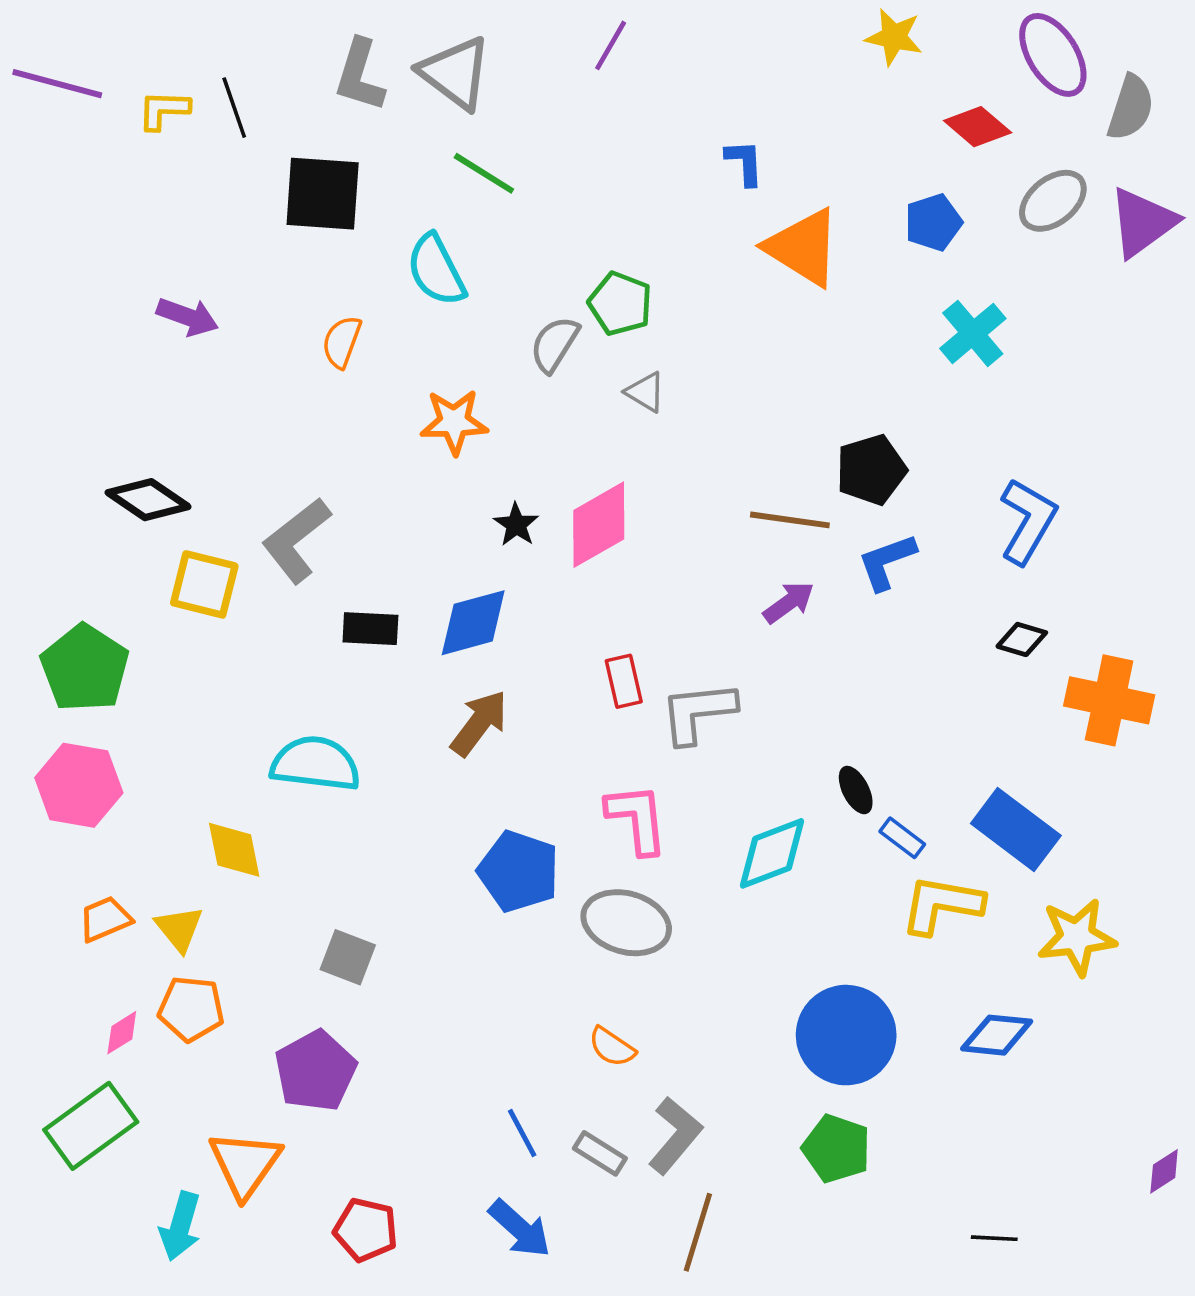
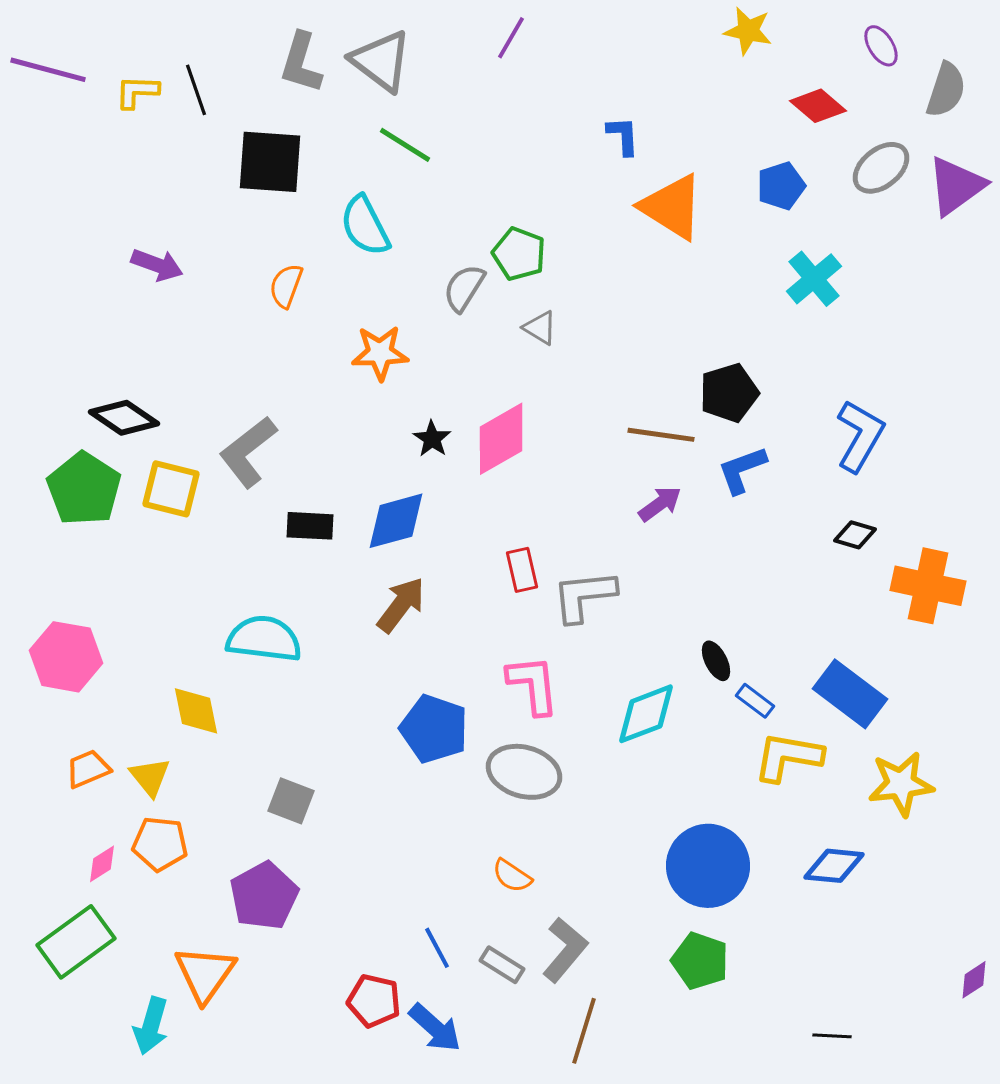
purple ellipse: (1053, 55) -> (881, 46), size x0.6
green pentagon: (85, 668) -> (84, 489), moved
red pentagon: (366, 1230) -> (374, 1001), moved

